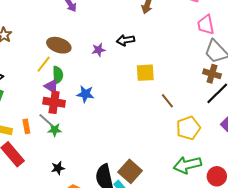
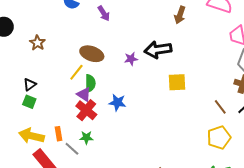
black arrow: (126, 40) -> (158, 50), size x1.5
brown line: (167, 101) -> (220, 107), moved
red cross: (54, 102) -> (86, 110), turned 30
gray line: (46, 120) -> (72, 149), moved

